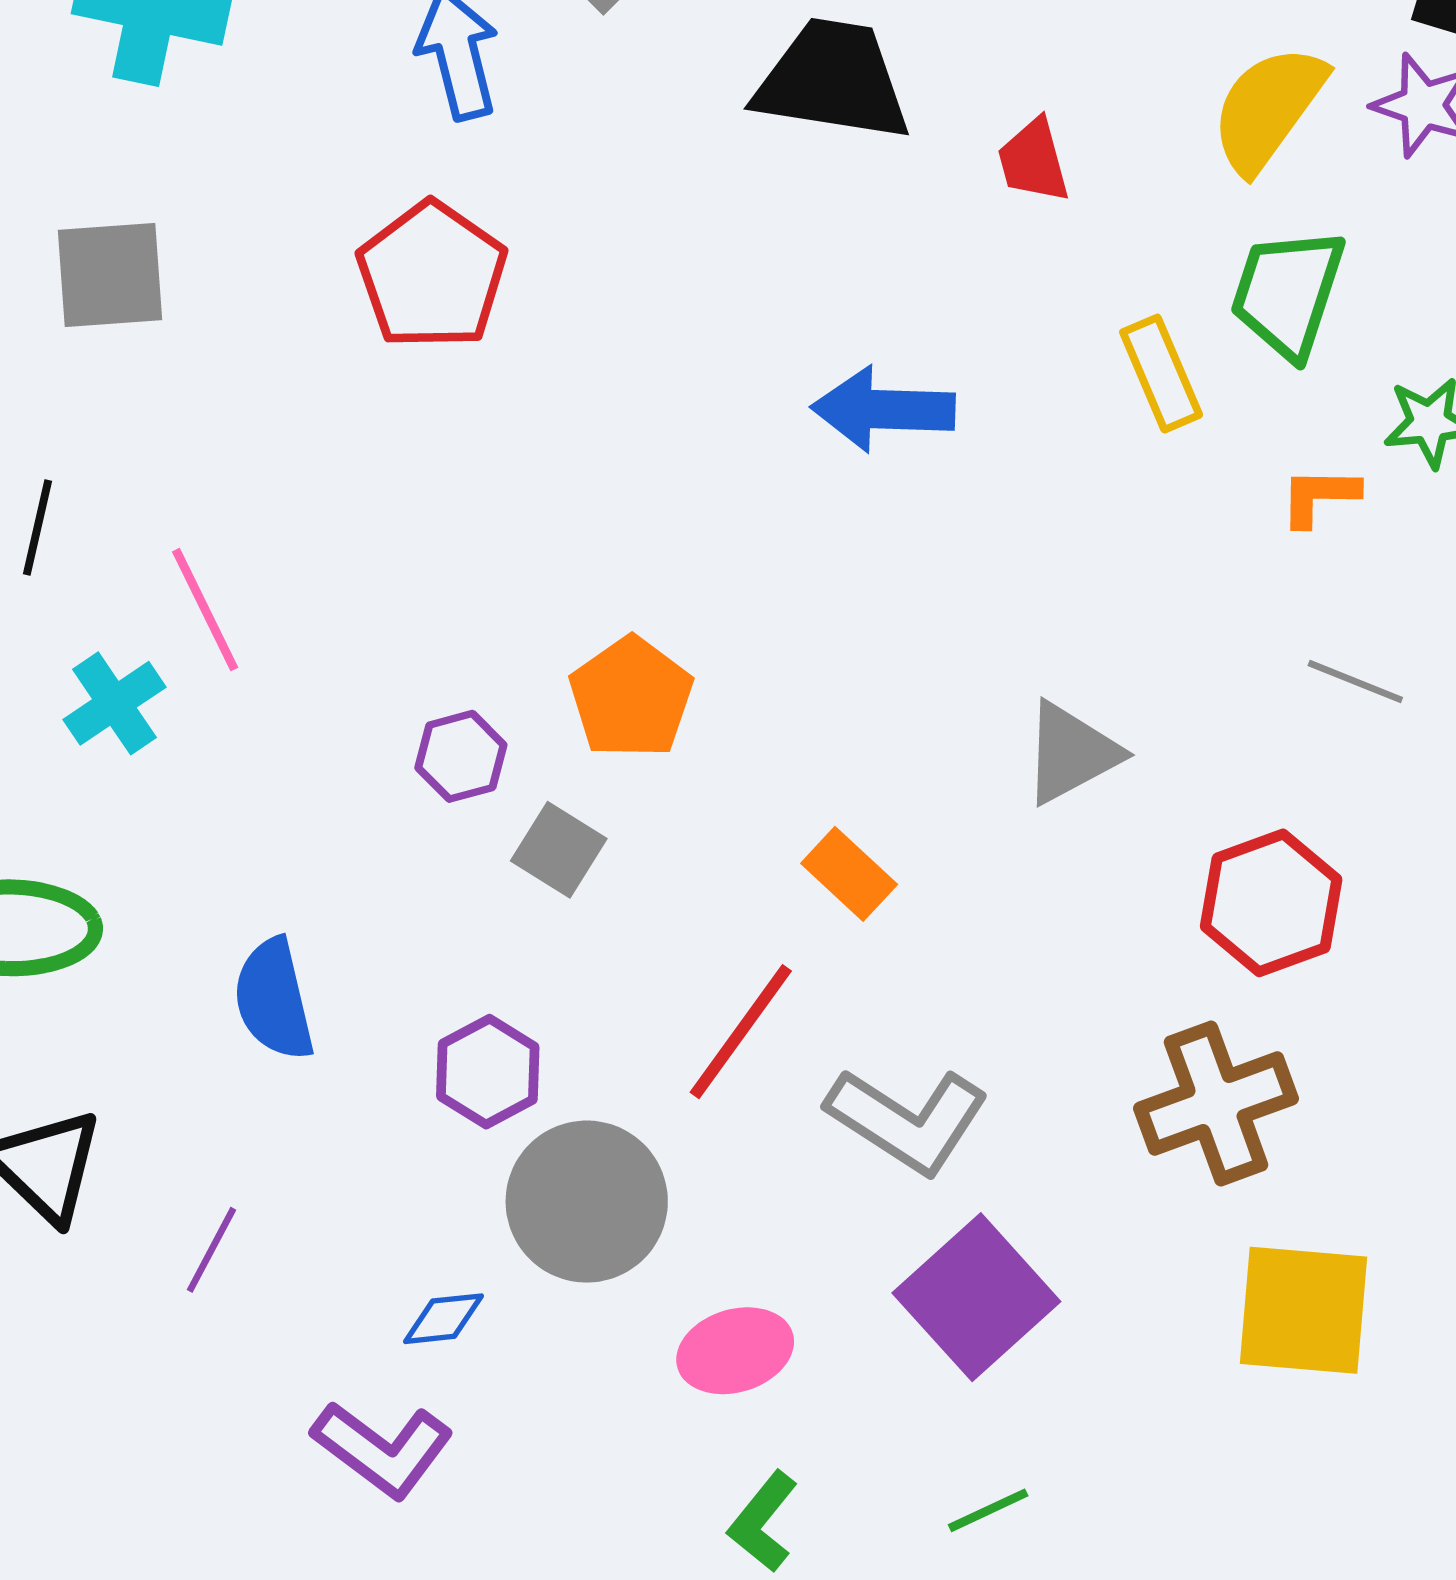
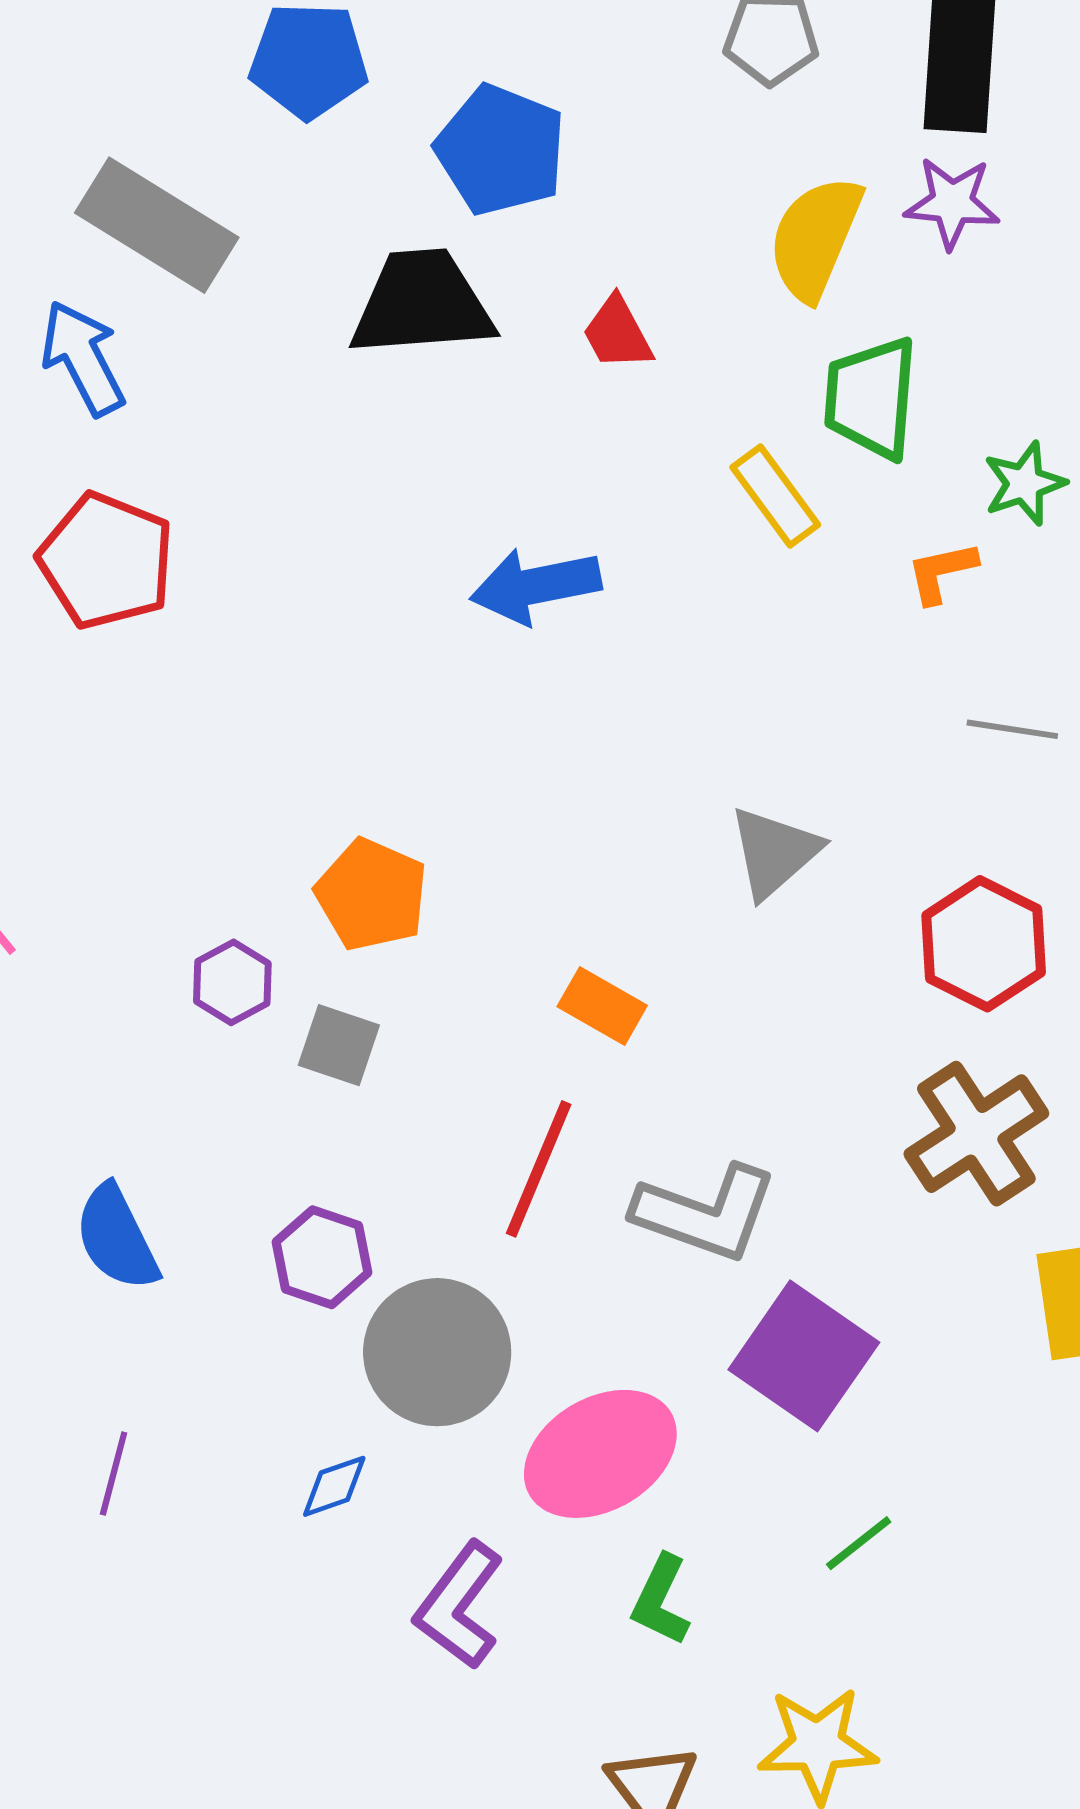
pink ellipse: (735, 1351) -> (600, 1454), size x1.5
purple L-shape: (383, 1449) -> (459, 1605), moved, turned 103

